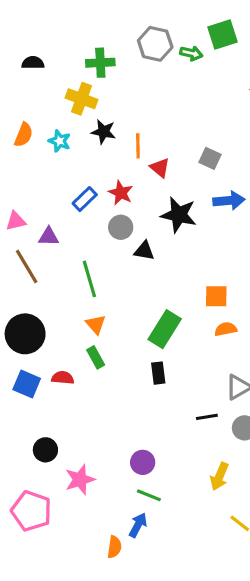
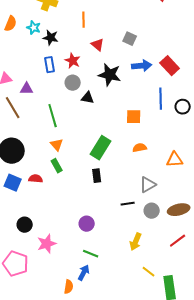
black star: (103, 132) -> (51, 38), moved
orange line: (138, 146) -> (84, 20), moved
blue rectangle: (85, 199) -> (50, 65), turned -56
orange square: (216, 296) -> (134, 117), moved
purple circle: (143, 462) -> (87, 224), moved

